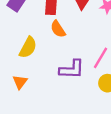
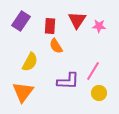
orange triangle: (20, 82) -> (23, 92), size x1.6

